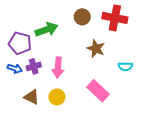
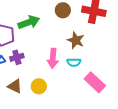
cyan semicircle: (125, 66) -> (74, 62), moved
pink arrow: (58, 67) -> (53, 58), moved
pink rectangle: (98, 91) -> (95, 82), moved

